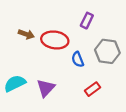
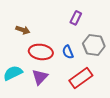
red ellipse: (55, 40) -> (41, 52), moved
red rectangle: (92, 89) -> (81, 78), size x1.6

